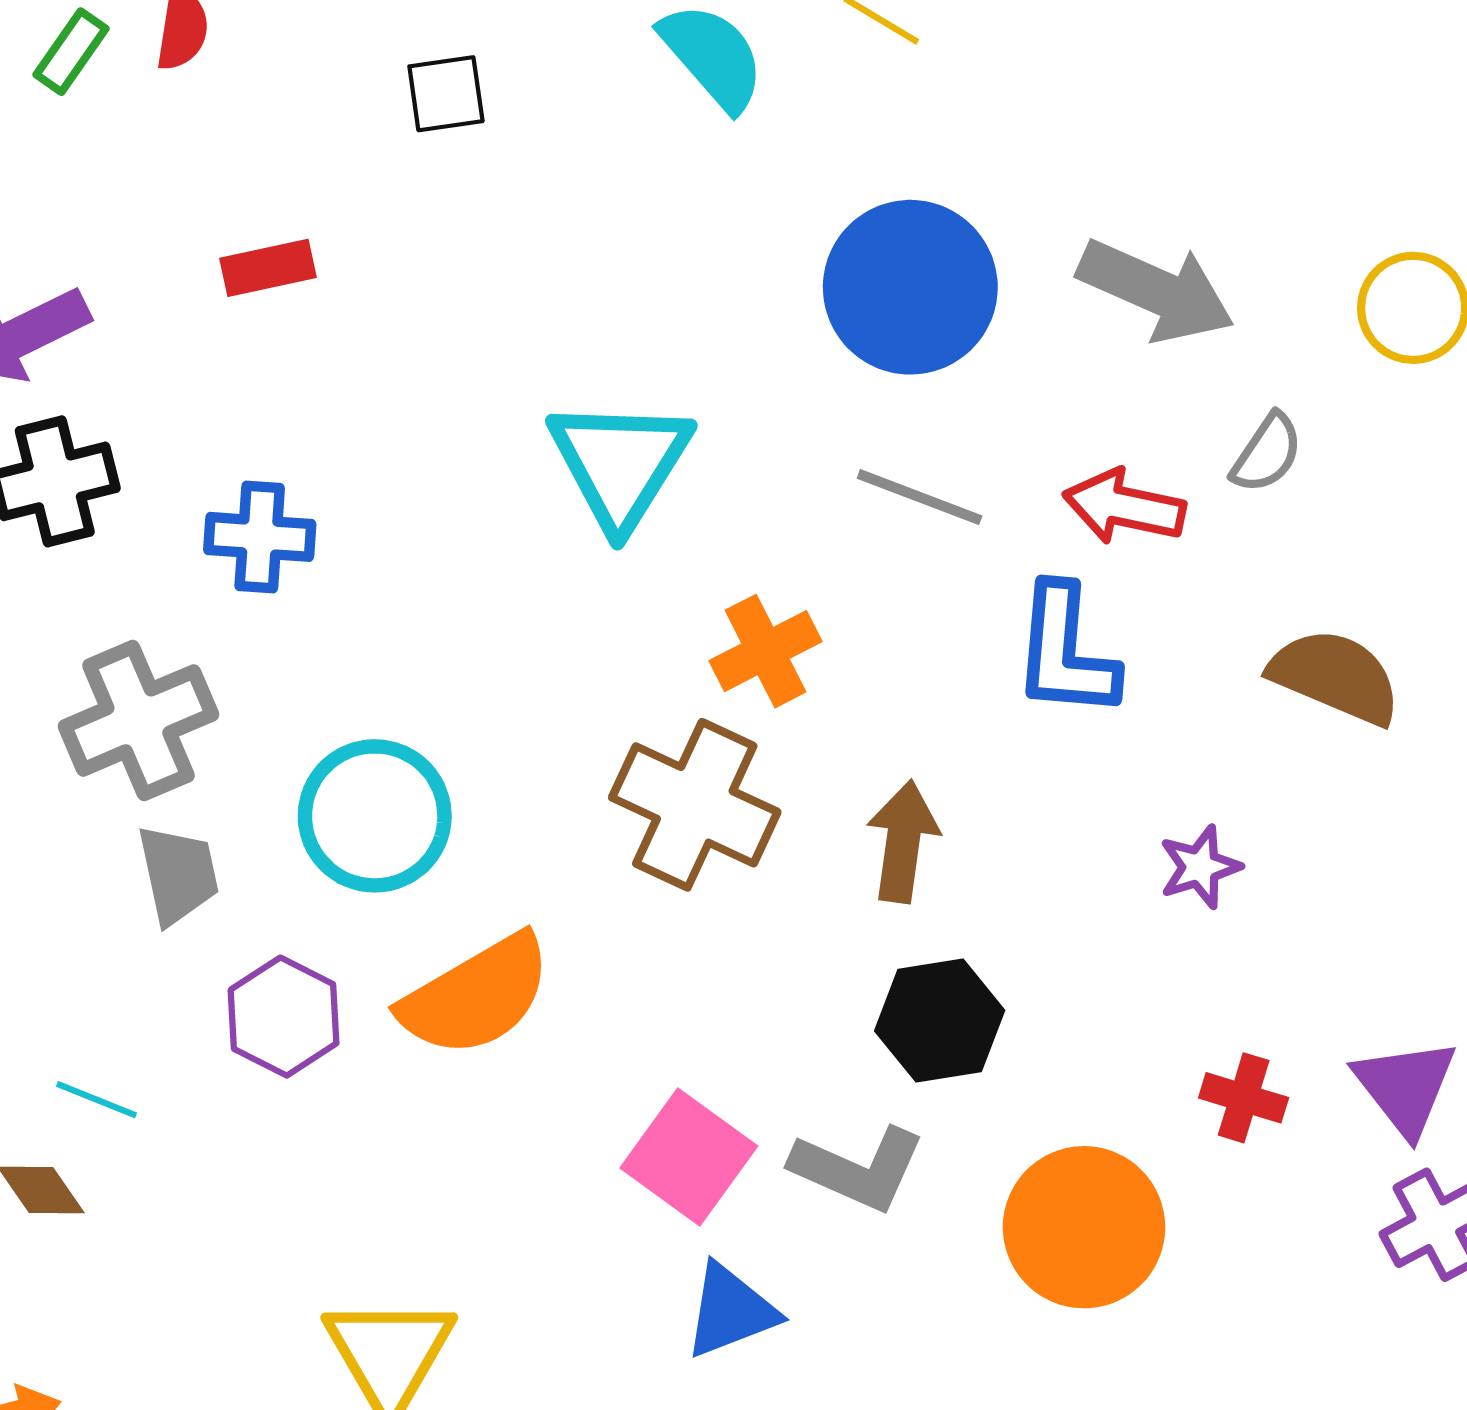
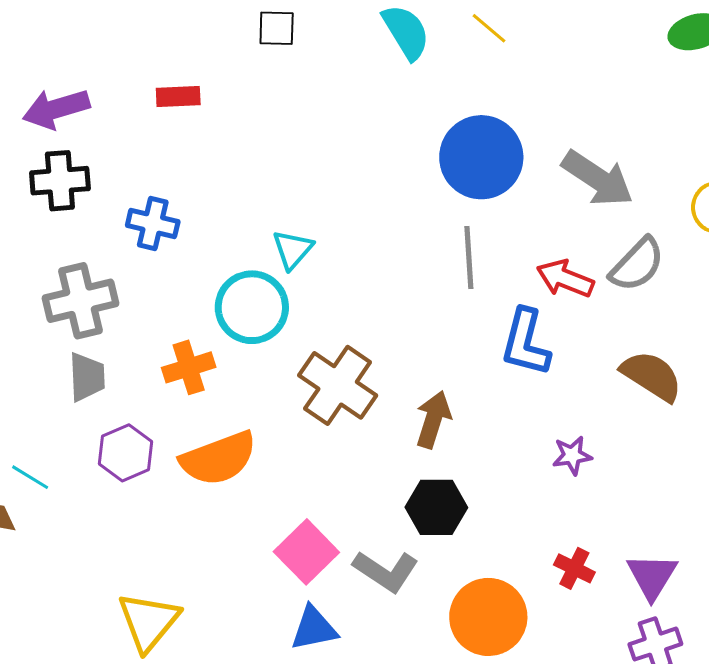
gray semicircle: (1267, 453) -> (637, 265), size x1.5
cyan triangle: (620, 463) -> (293, 249), moved, size x0.6
gray line: (920, 497) -> (469, 257), turned 56
orange cross: (766, 651) -> (189, 367), moved
cyan circle: (375, 816) -> (252, 307), moved

